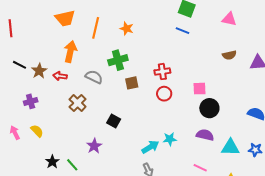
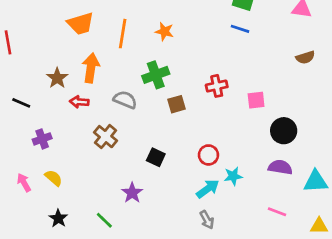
black line: (20, 65) -> (21, 103), moved
brown star: (39, 71) -> (57, 78), moved
pink square: (199, 89) -> (256, 100), moved
red circle: (164, 94) -> (208, 155), moved
black star: (52, 162) -> (58, 218), moved

